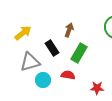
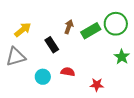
green rectangle: (79, 53) -> (91, 31), moved, turned 30
gray triangle: (30, 62) -> (16, 57), moved

